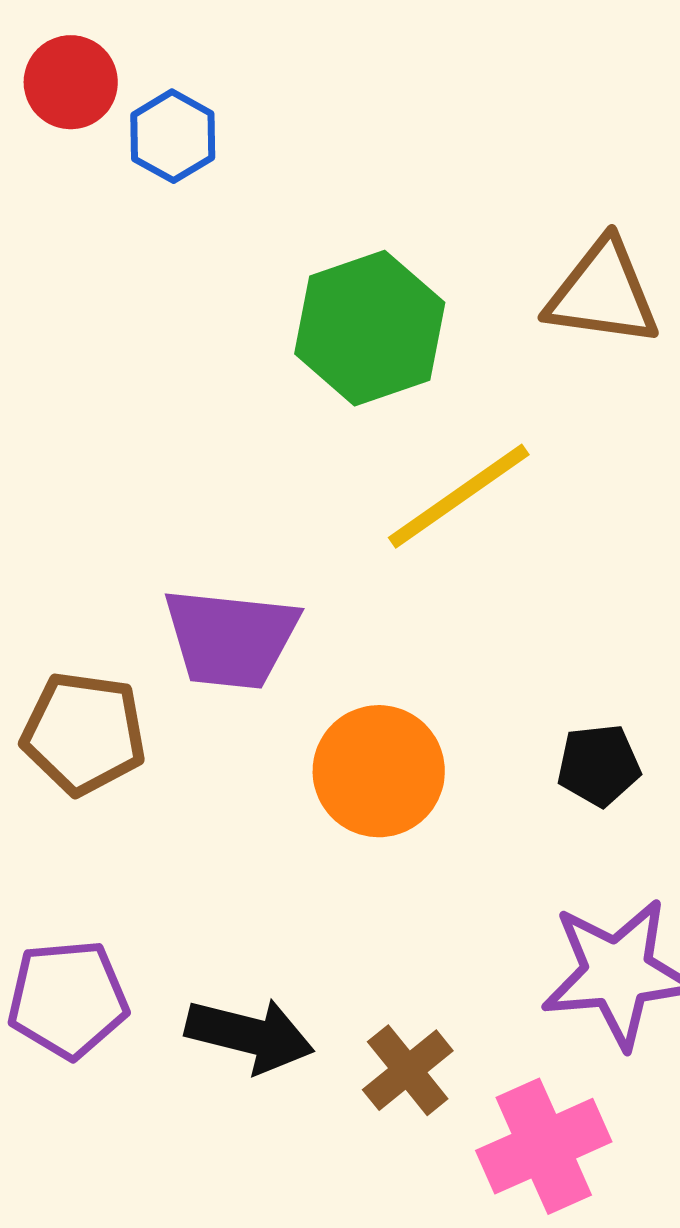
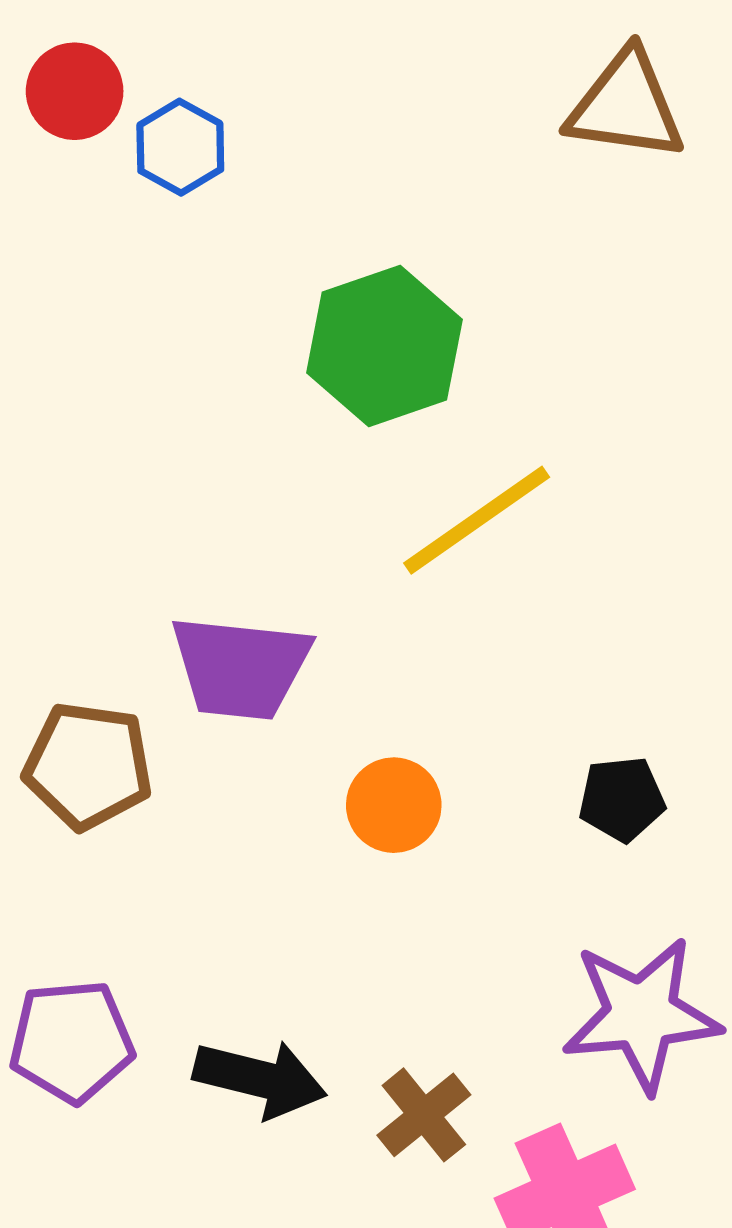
brown triangle: (603, 293) -> (626, 106), moved
orange circle: (379, 771) -> (394, 805), size x0.7

